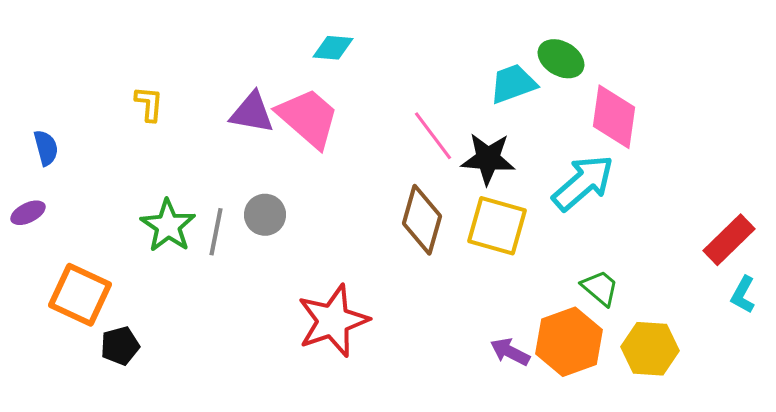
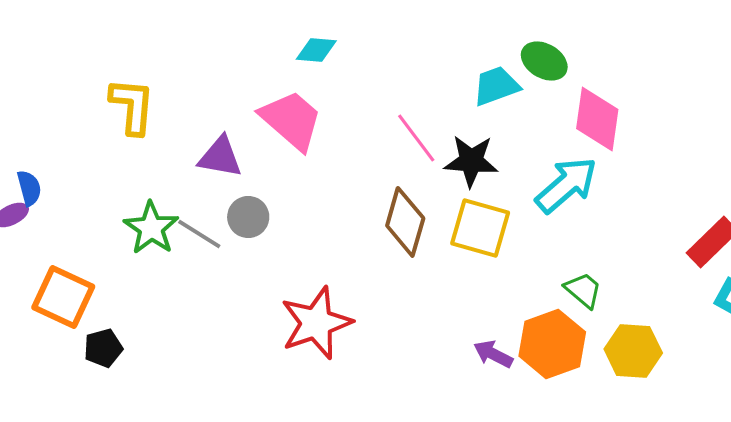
yellow L-shape: (149, 104) -> (132, 106), size x1.6
purple triangle: (252, 113) -> (220, 157), moved
blue semicircle: (46, 148) -> (29, 188), moved
gray line: (216, 232) -> (199, 234), turned -69

